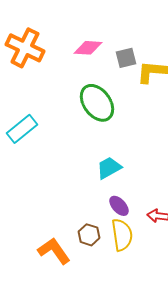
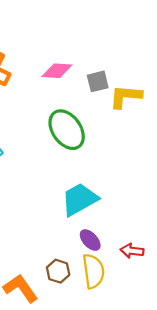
cyan trapezoid: (109, 168) -> (79, 199), size x1.4

